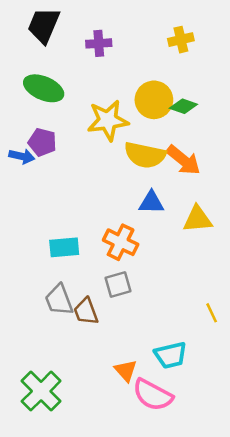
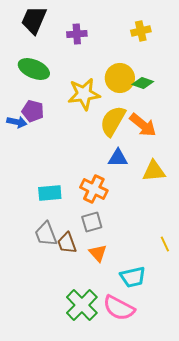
yellow semicircle: (145, 155) -> (113, 121), turned 108
orange triangle: (126, 370) -> (98, 253), moved
green cross: (41, 391) -> (82, 305), moved

